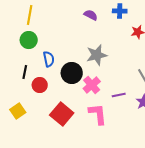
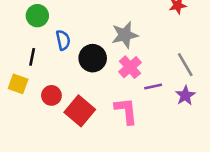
red circle: (40, 85) -> (51, 95), moved
pink cross: (92, 85) -> (130, 67), moved
yellow square: (18, 111) -> (18, 84), moved, turned -35

